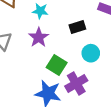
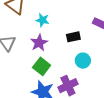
green square: (57, 65) -> (42, 66), moved

